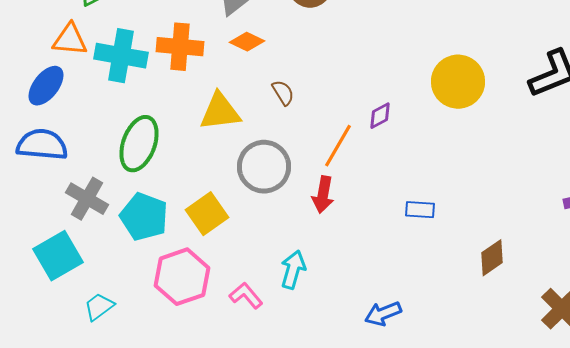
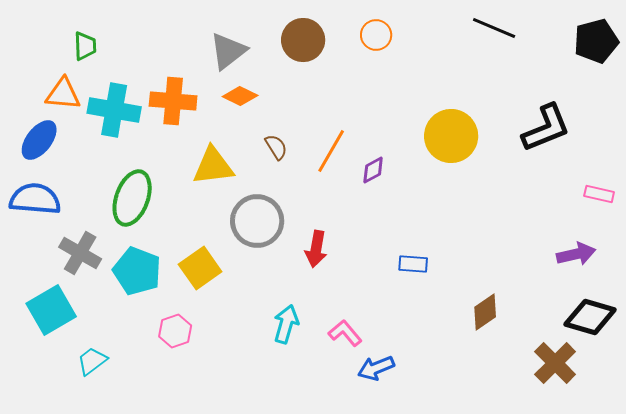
orange line: (338, 146) -> (331, 151), moved
pink hexagon: (182, 277) -> (175, 331), size x0.6
pink L-shape: (246, 296) -> (345, 333), moved

